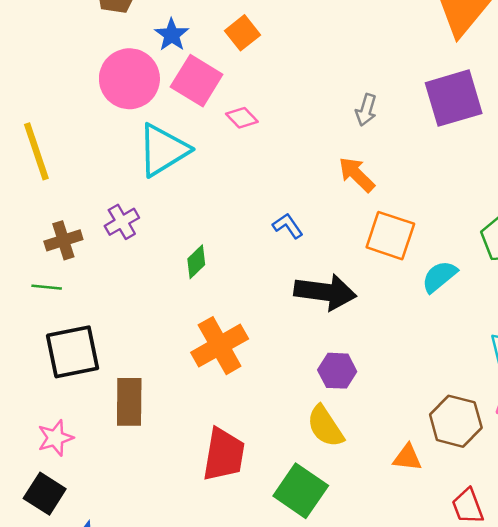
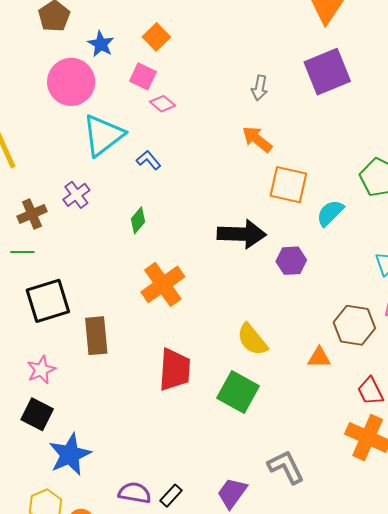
pink square: (197, 81) -> (143, 76), moved, size x0.7
blue L-shape: (288, 226) -> (149, 160), moved
purple hexagon: (337, 371) -> (291, 261), moved

